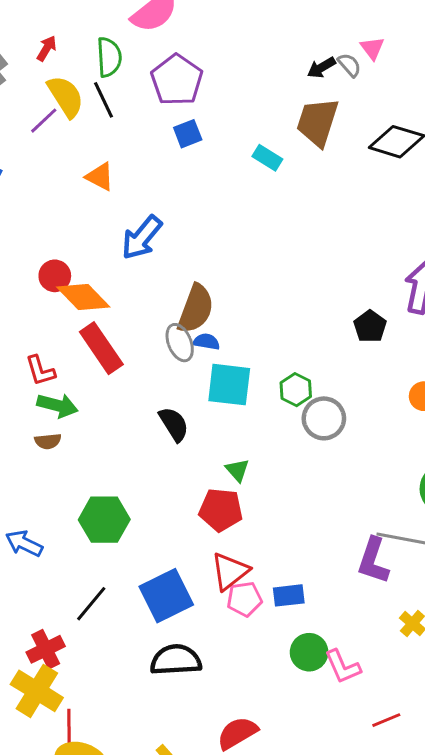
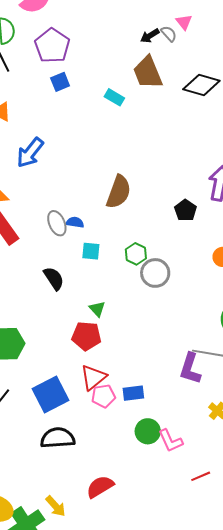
brown trapezoid: (317, 122) -> (148, 73), turned -39
brown semicircle: (196, 309) -> (119, 192), moved
cyan square: (229, 385) -> (91, 251), size x0.6

